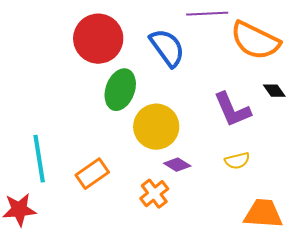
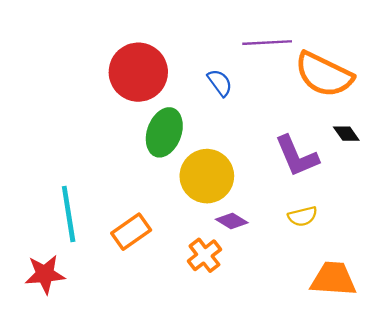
blue semicircle: (167, 48) -> (220, 83), size x0.6

